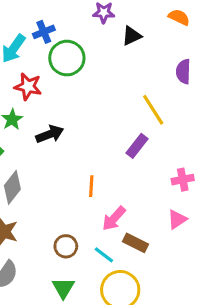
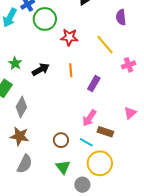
red star: (28, 86) -> (69, 37), moved
purple rectangle: (137, 146) -> (94, 84), moved
pink cross: (183, 180) -> (129, 65), moved
orange line: (91, 186) -> (71, 70), moved

